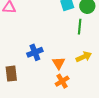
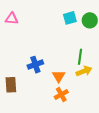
green line: (80, 27) -> (80, 57), moved

